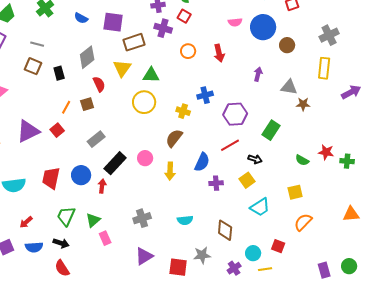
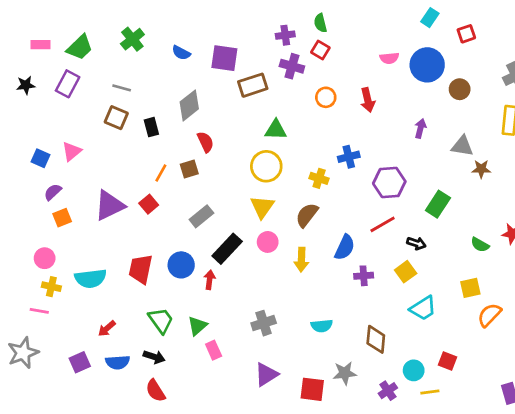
yellow triangle: (122, 68) -> (262, 207), moved
green trapezoid: (66, 216) -> (161, 320), turned 120
orange semicircle: (303, 222) -> (489, 315), moved

